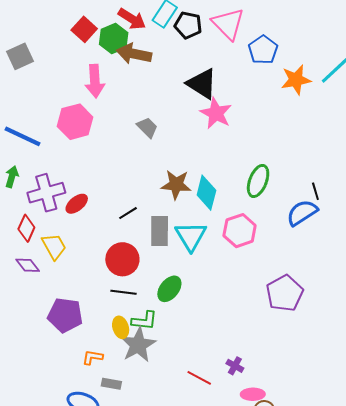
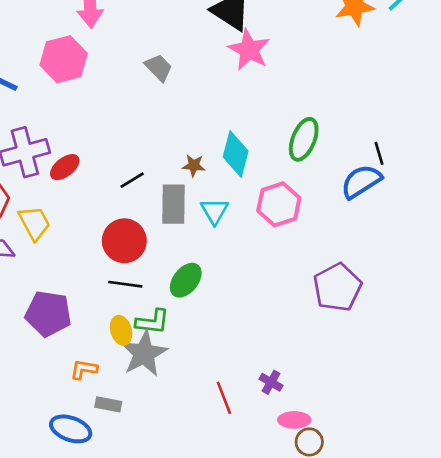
brown star: (176, 185) -> (194, 166), moved, size x0.6
cyan triangle: (191, 236) -> (214, 211), size x0.7
red line: (199, 378) -> (224, 398), turned 40

